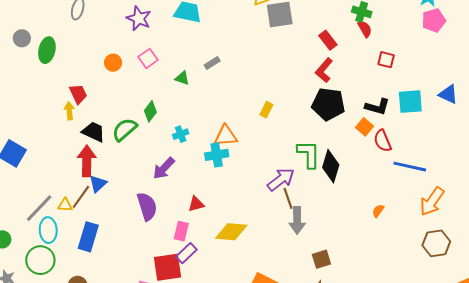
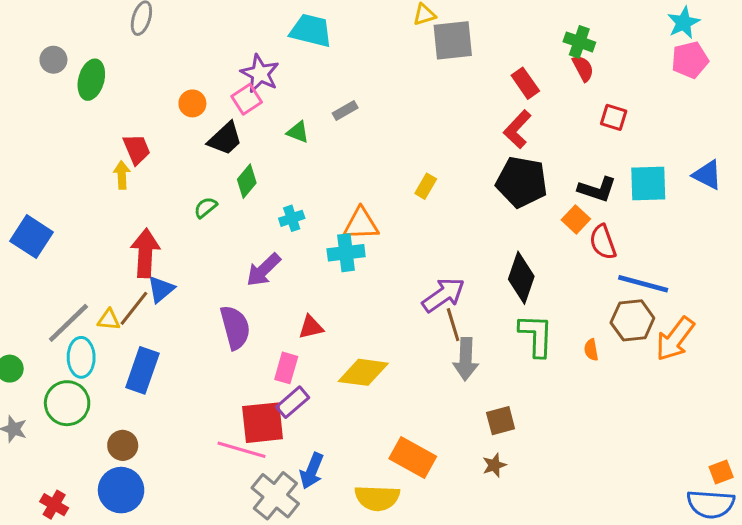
purple star: (139, 18) -> (260, 73), moved
green semicircle: (125, 130) -> (206, 207), size x0.6
black trapezoid: (94, 132) -> (225, 139), moved, turned 110
green L-shape: (309, 154) -> (536, 335), moved
orange semicircle: (378, 211) -> (591, 350), turned -48
brown hexagon: (436, 243) -> (632, 320), moved

